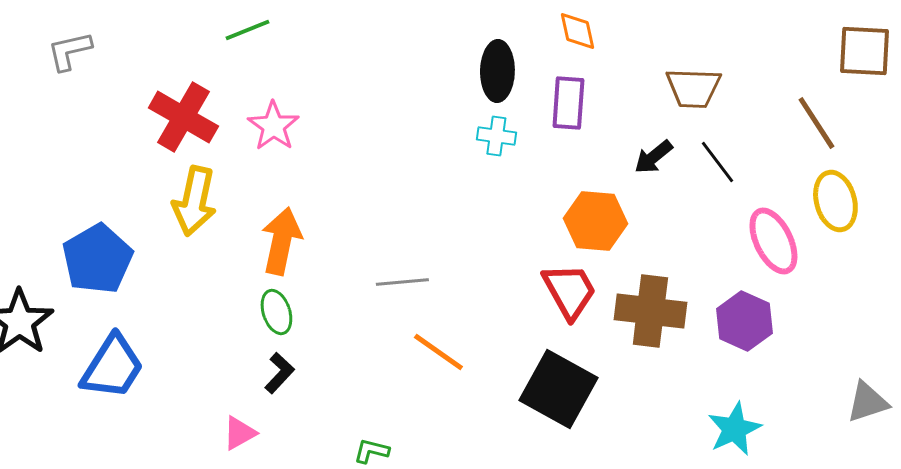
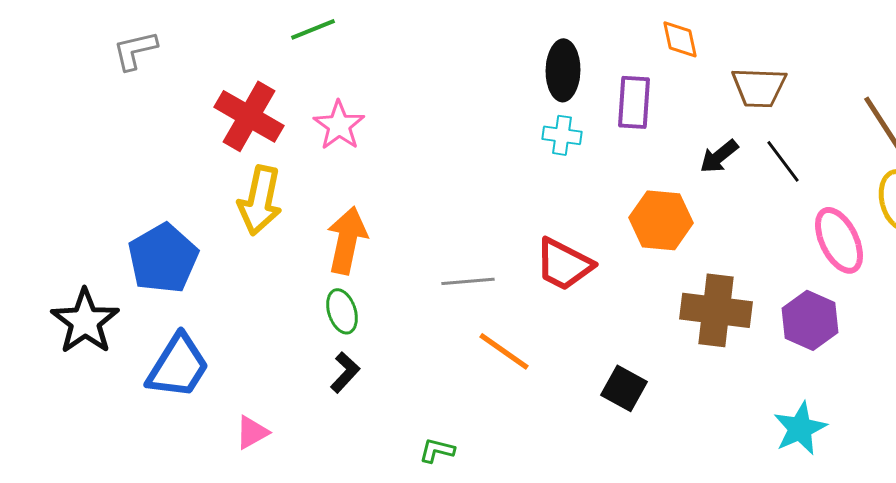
orange diamond: (577, 31) -> (680, 39), moved
red trapezoid: (569, 291) -> (564, 264), moved, turned 146
black square: (558, 389) -> (624, 388), size x0.6
pink triangle: (239, 433) -> (252, 432), moved

